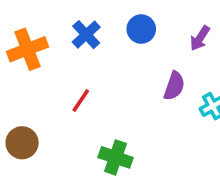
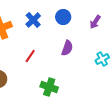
purple semicircle: (174, 86) -> (67, 48), moved

